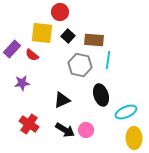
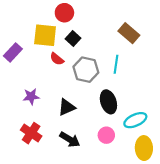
brown rectangle: (94, 40) -> (129, 33), moved, turned 36
red semicircle: (32, 55) -> (57, 59), moved
purple star: (22, 83) -> (31, 97), moved
pink circle: (86, 130) -> (106, 135), moved

